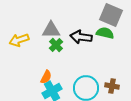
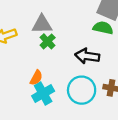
black arrow: (81, 37) -> (87, 56), moved

